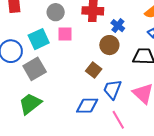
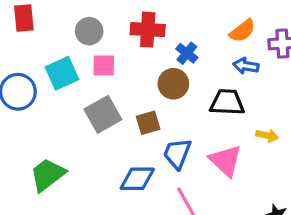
gray square: (35, 69) -> (103, 114), moved
brown square: (94, 70) -> (148, 123), turned 35

